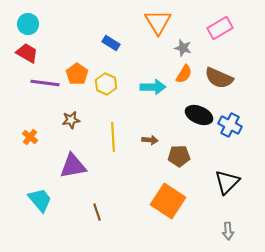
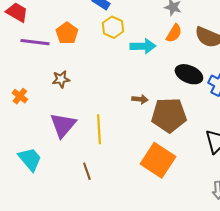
yellow hexagon: (106, 84) -> (113, 27), moved
yellow line: (113, 137) -> (99, 129), moved
brown pentagon: (179, 156) -> (169, 115), size x1.6
purple triangle: (73, 166) -> (63, 125), turned -40

